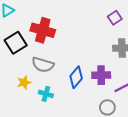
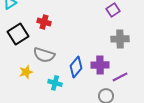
red cross: (43, 30) -> (44, 22), size x0.6
cyan cross: (46, 94) -> (55, 83), moved

